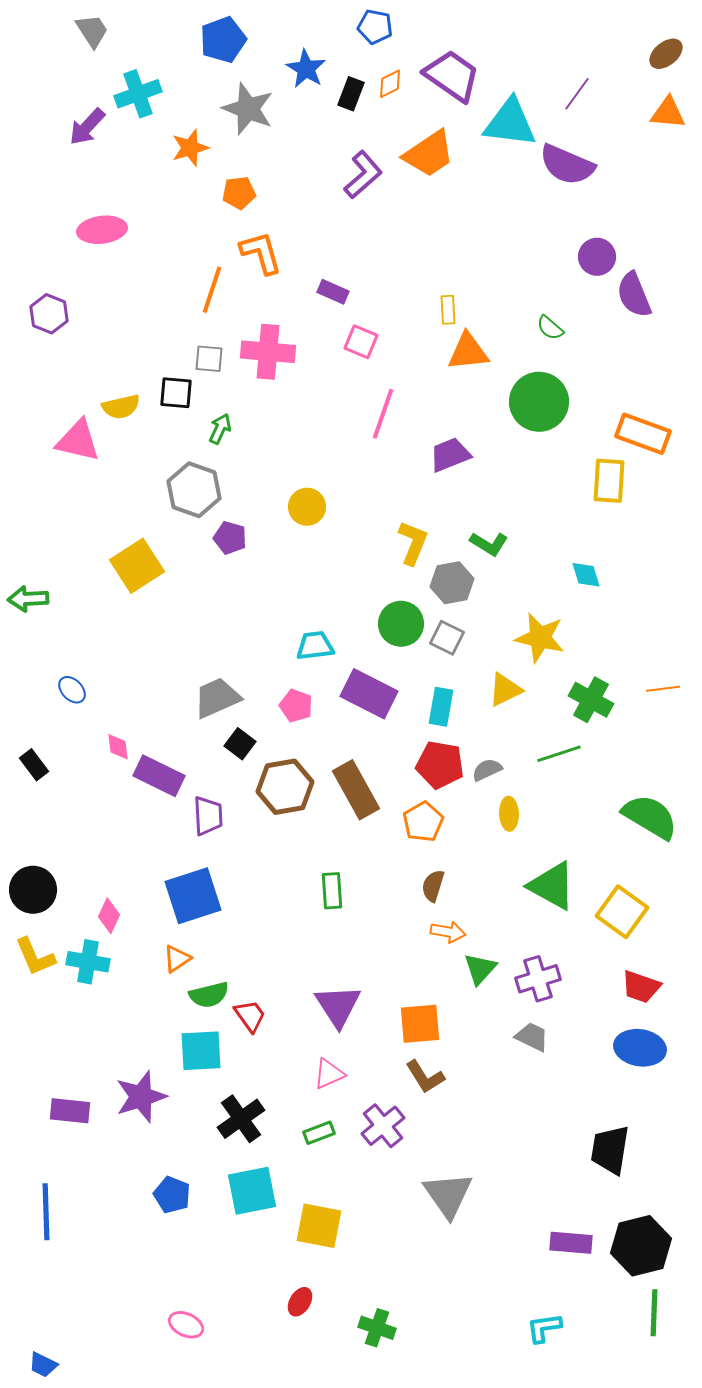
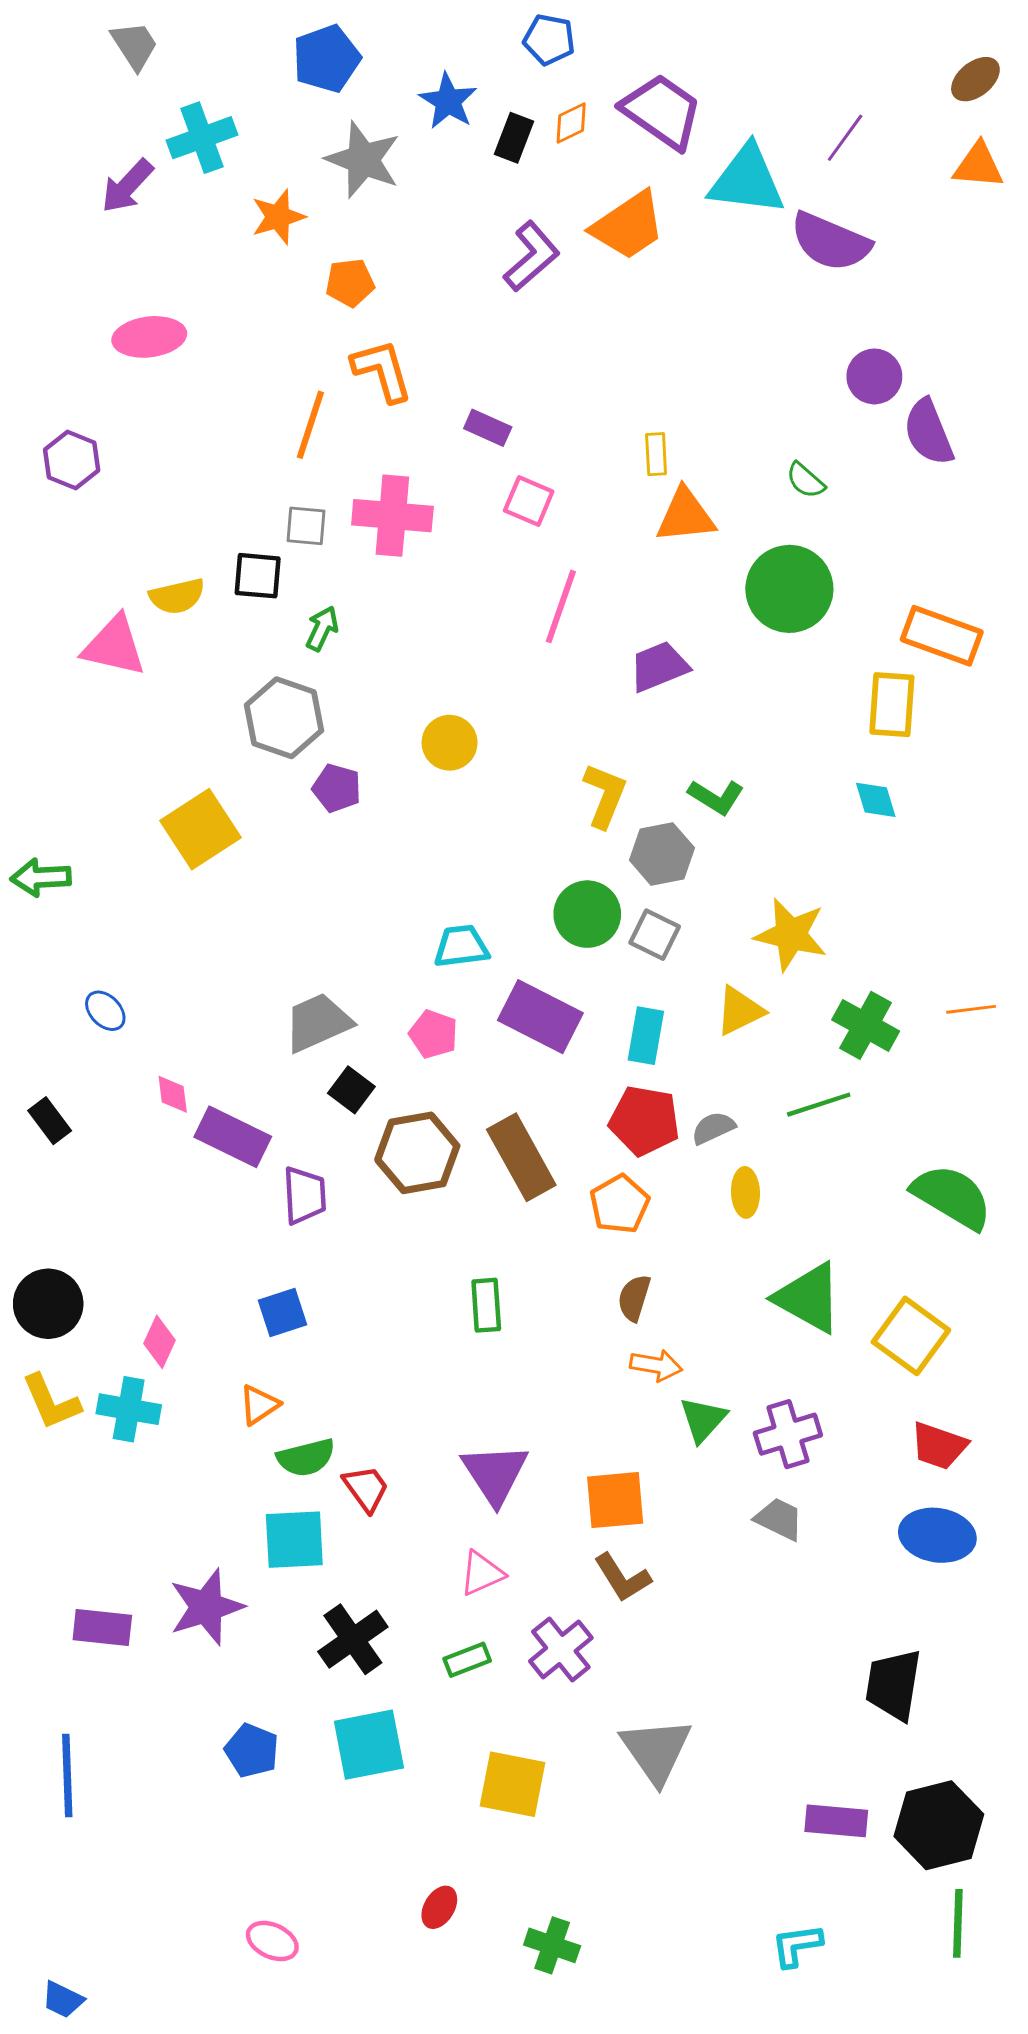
cyan diamond: (586, 575) -> (876, 800), moved
blue square: (193, 896) -> (283, 1313), size x0.6
yellow square: (319, 1226) -> (513, 1784), moved

